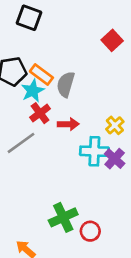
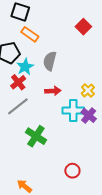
orange rectangle: (41, 74) -> (30, 34), moved
red cross: (40, 113) -> (18, 82), moved
green cross: (63, 217) -> (36, 136), moved, turned -30

